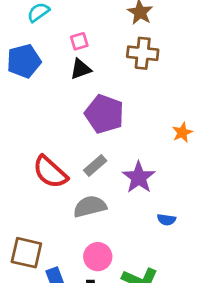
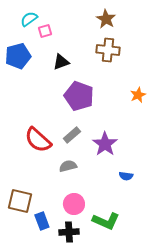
pink square: (79, 41) -> (45, 31), moved
orange star: (182, 132) -> (138, 95), moved
gray semicircle: (90, 206) -> (68, 166), size x0.7

